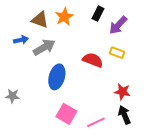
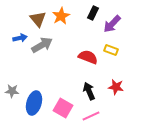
brown triangle: (40, 20) -> (38, 19), turned 30
blue ellipse: (57, 77) -> (34, 103), moved
black arrow: (124, 115) -> (89, 91), moved

